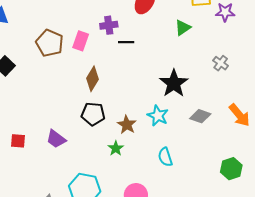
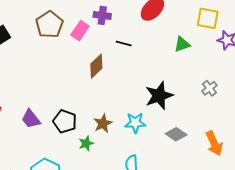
purple cross: (109, 25) -> (102, 15), moved
brown diamond: (93, 79) -> (96, 66), moved
black pentagon: (93, 114) -> (65, 121), moved
cyan star: (158, 116) -> (135, 123), turned 30

